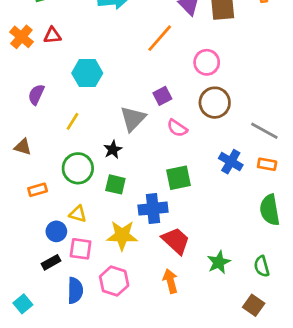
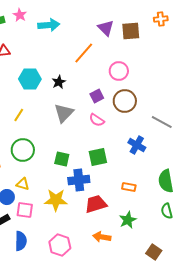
purple square: (162, 96) -> (97, 96), moved
black star: (113, 150) -> (59, 82), moved
orange rectangle: (267, 164) -> (129, 187), moved
green square: (115, 184) -> (62, 159), moved
red trapezoid: (176, 241) -> (96, 204), turned -60
green semicircle: (262, 266) -> (167, 211), moved
pink hexagon: (114, 281) -> (60, 245), moved
orange arrow: (170, 281) -> (102, 237), moved, turned -66

